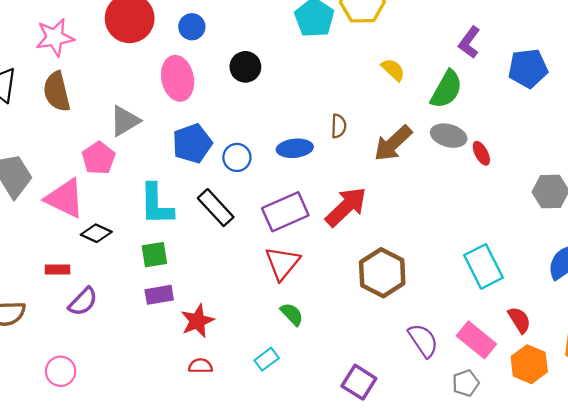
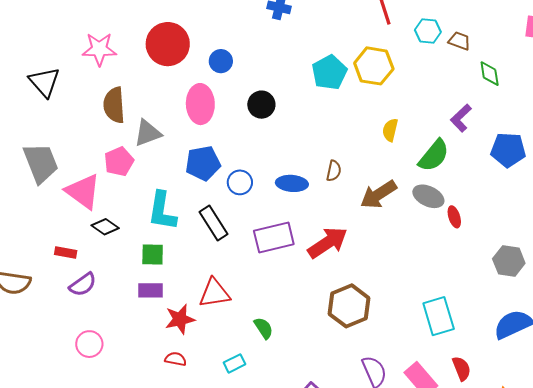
yellow semicircle: (393, 70) -> (390, 130), turned -130
brown semicircle: (57, 92) -> (114, 105), moved
red triangle: (282, 263) -> (214, 293), moved, turned 32
pink circle: (61, 371) -> (89, 344), moved

